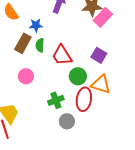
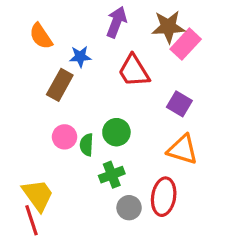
green semicircle: (40, 45) -> (87, 145), moved
red trapezoid: (62, 55) -> (134, 71), moved
green circle: (78, 76) -> (116, 132), moved
red ellipse: (84, 99) -> (164, 197), moved

